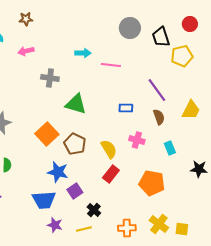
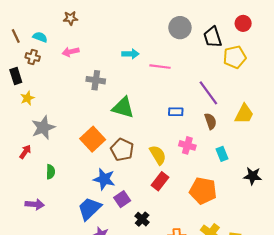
blue trapezoid: (44, 200) -> (89, 209), turned 140

